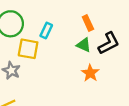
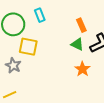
cyan rectangle: (46, 30) -> (40, 15), moved, turned -48

